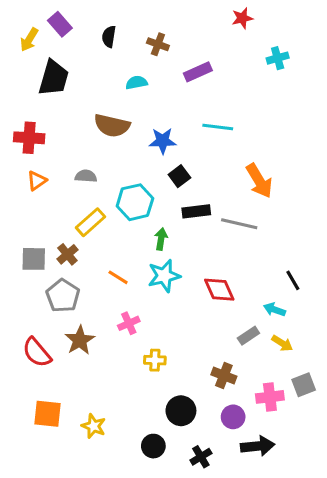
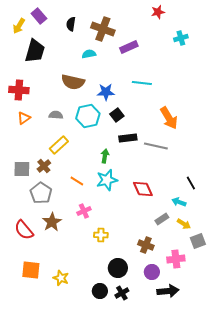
brown cross: (158, 44) -> (103, 29), size x1.6
cyan hexagon: (135, 202) -> (88, 116), moved
gray square: (304, 385) -> (198, 241), moved
black cross: (201, 457) -> (122, 293), moved

